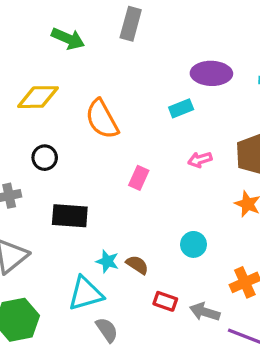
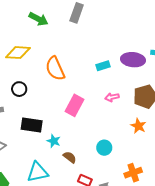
purple ellipse: (211, 73) -> (133, 60), moved
pink rectangle: (139, 178) -> (75, 105), size x1.5
cyan star: (107, 261) -> (54, 141), moved

